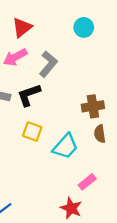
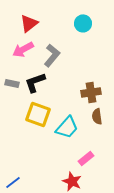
yellow square: (32, 131) -> (38, 114), size x1.4

